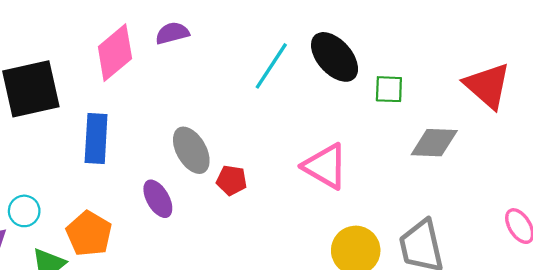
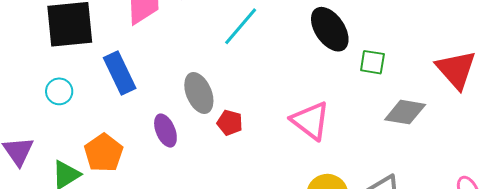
cyan line: (271, 66) -> (241, 26), moved
blue rectangle: (96, 139) -> (120, 73), turned -36
cyan circle: (24, 211) -> (59, 91), moved

